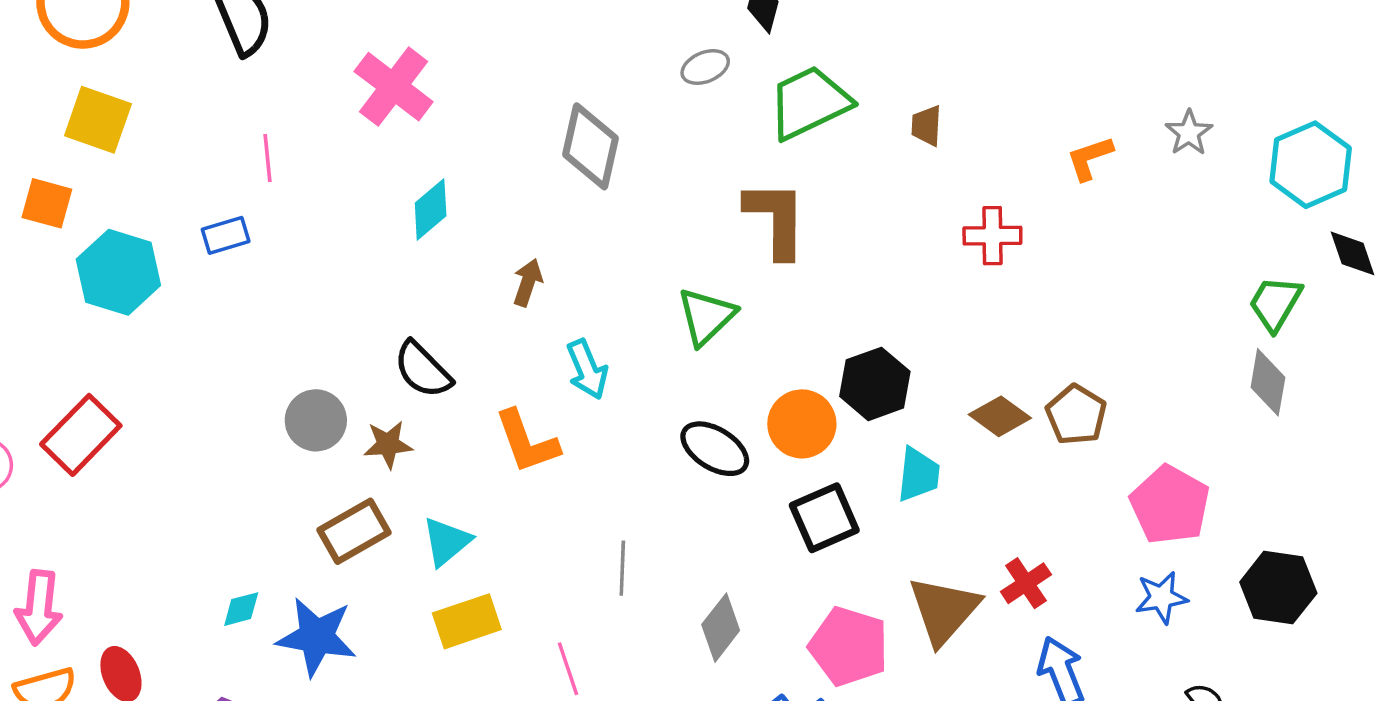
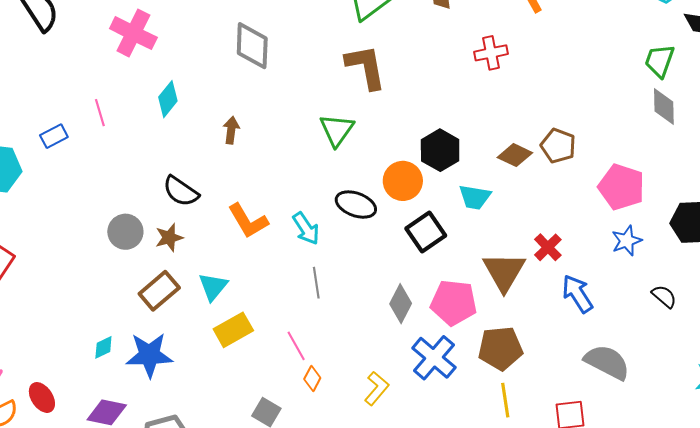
pink line: (267, 158) -> (100, 113), moved
cyan arrow: (587, 369) -> (306, 228), moved
cyan trapezoid: (918, 475) -> (475, 197), turned 104
gray diamond: (721, 628) -> (401, 304), moved

